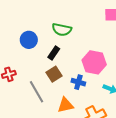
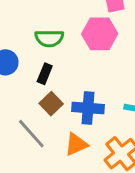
pink hexagon: (94, 62) -> (100, 34), moved
blue cross: (78, 82) -> (88, 108), size x1.5

